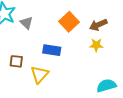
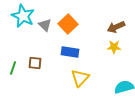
orange square: (69, 22) -> (68, 24), moved
yellow triangle: (40, 74) -> (80, 78), moved

